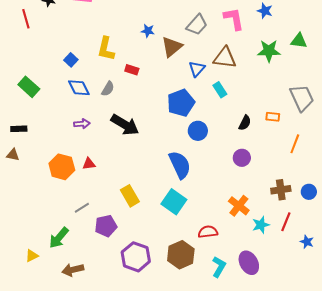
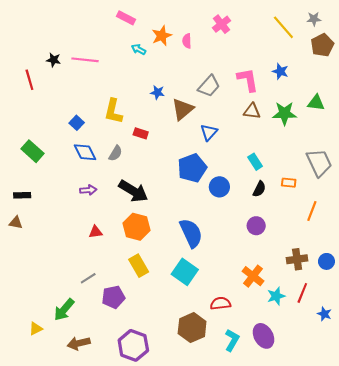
brown triangle: (225, 58) -> (252, 111), moved, size x0.7
cyan rectangle: (220, 90) -> (255, 162), moved
blue circle: (198, 131) -> (219, 187), moved
orange hexagon: (62, 167) -> (136, 227), moved
purple hexagon: (136, 257) -> (133, 345), moved

